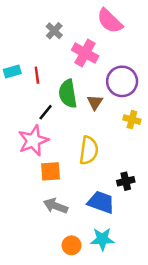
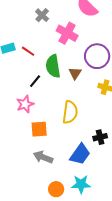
red line: (37, 75) -> (28, 51), turned -48
pink star: (33, 141) -> (25, 104), size x0.7
blue trapezoid: (101, 202) -> (80, 154), turned 105

